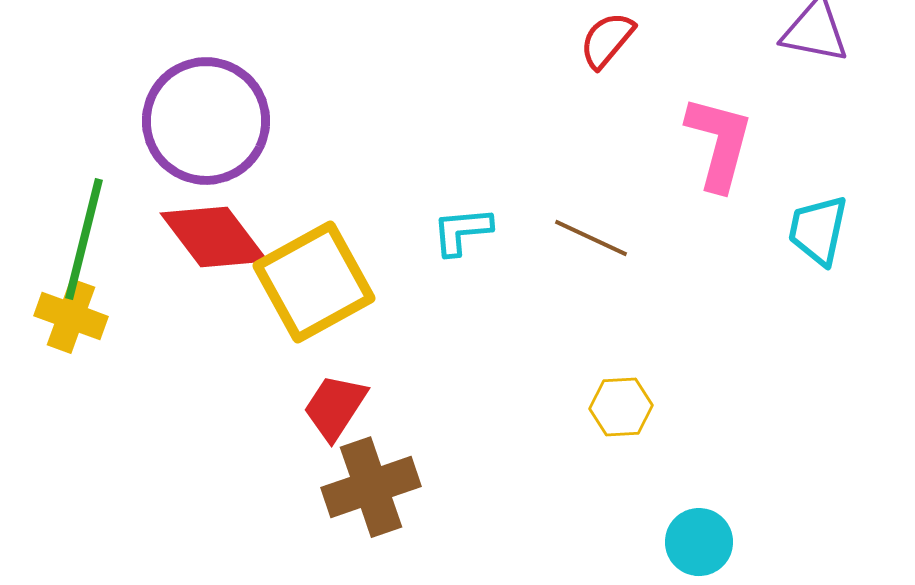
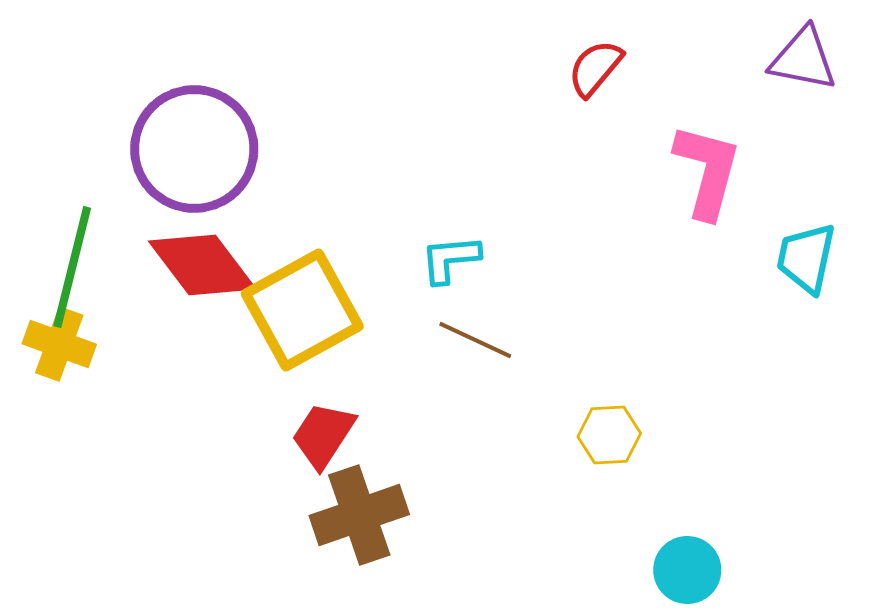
brown line: (591, 238) -> (475, 340), moved

